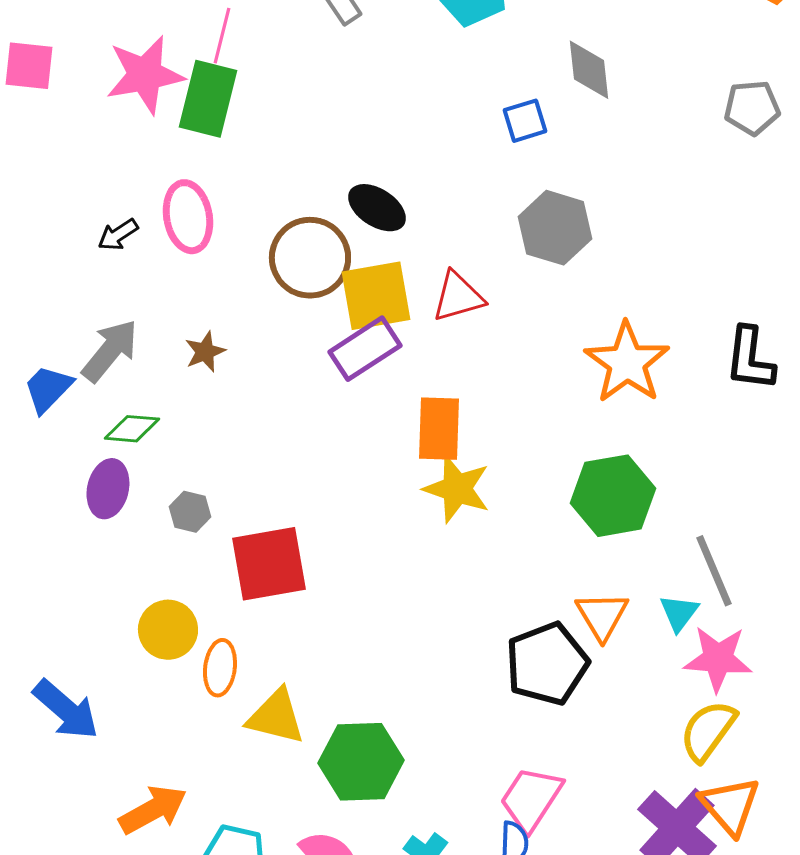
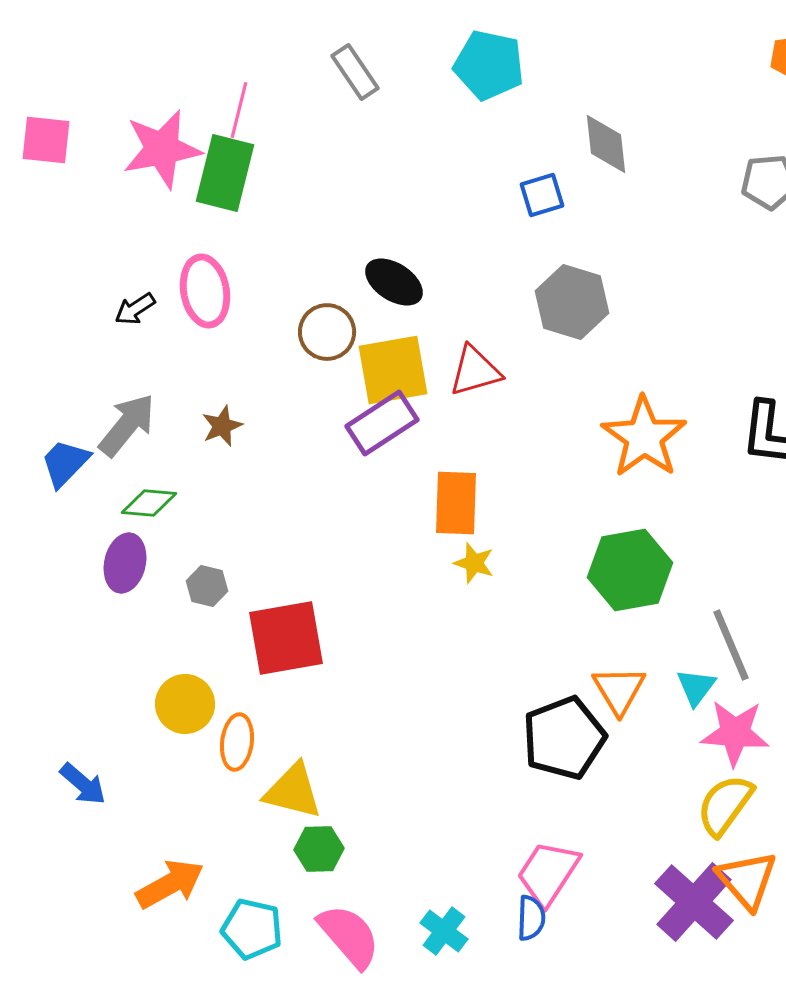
brown circle: (310, 258) -> (327, 332), size x0.7
yellow star: (457, 489) -> (474, 563), size x0.6
blue arrow: (66, 710) -> (83, 784), size x0.7
green hexagon: (361, 762) -> (319, 849), moved, size x0.6

